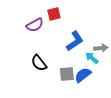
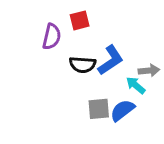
purple semicircle: (35, 25) -> (52, 37), turned -48
black semicircle: (39, 63) -> (83, 65), moved, turned -48

